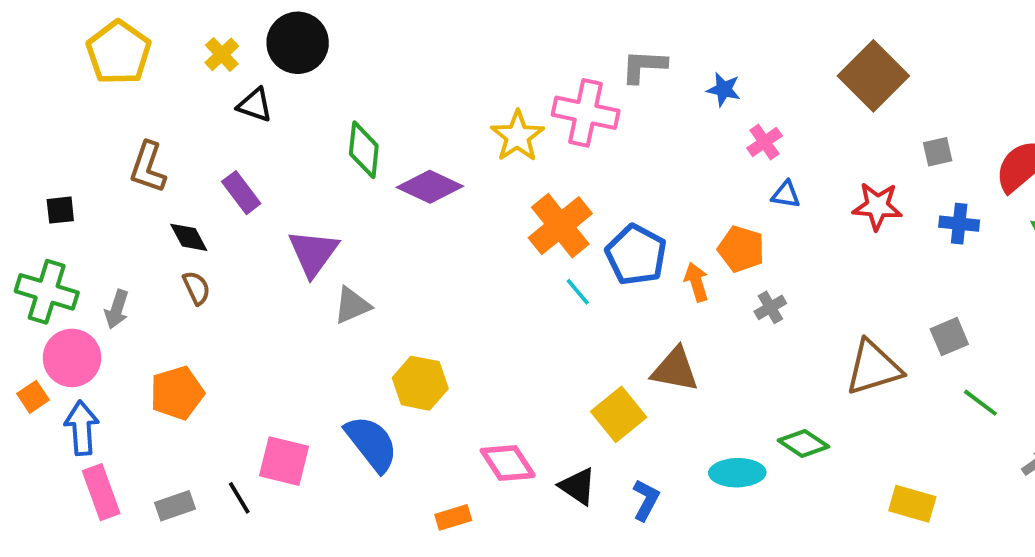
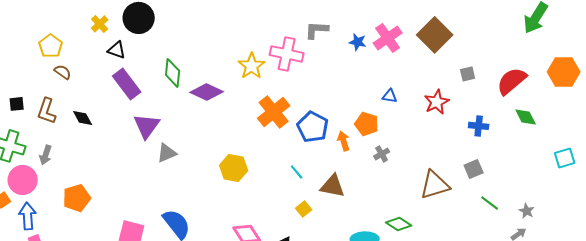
yellow pentagon: (119, 53) -> (51, 46), moved, size x0.7
pink cross: (764, 142) -> (388, 38), moved, size x1.6
brown L-shape: (148, 167) -> (47, 111), moved
purple rectangle: (241, 193) -> (127, 84), moved, size x1.4
red star: (877, 206) -> (437, 102), turned -30
blue cross: (959, 224) -> (479, 126), moved
brown semicircle: (196, 288) -> (63, 72), moved, turned -30
cyan line: (578, 292) -> (297, 172), moved
yellow hexagon: (420, 383) -> (234, 168), moved
yellow square: (619, 414) -> (304, 209), size x0.6

